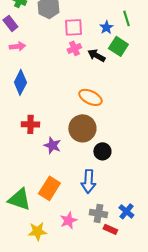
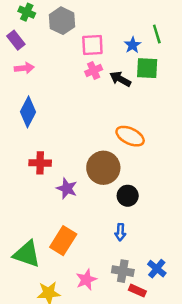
green square: (118, 46) -> (147, 68), turned -30
orange ellipse: (90, 97) -> (130, 136), moved
blue arrow: (88, 181) -> (120, 232), moved, size x0.6

